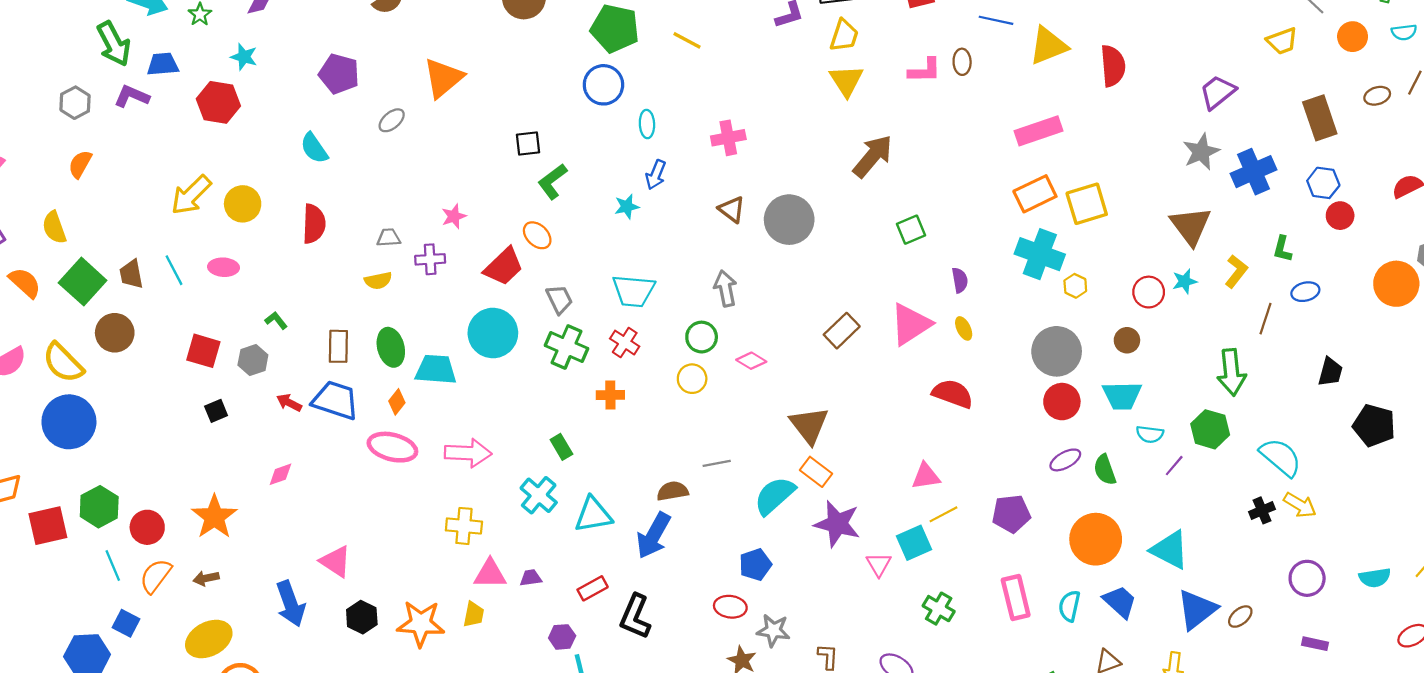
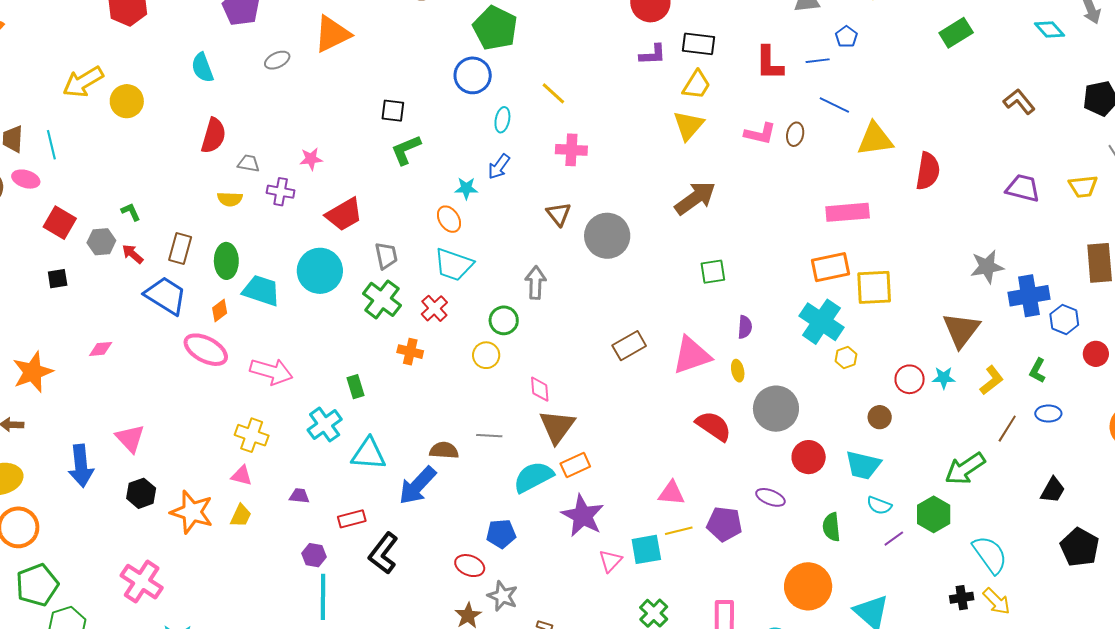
yellow line: (687, 40) -> (553, 93), moved
purple trapezoid: (1218, 92) -> (1023, 188), moved, turned 39
blue hexagon: (1323, 183) -> (1064, 319), moved
red semicircle: (314, 224) -> (213, 136), moved
orange ellipse: (537, 235) -> (449, 219), moved
pink ellipse: (224, 267) -> (26, 179), moved
gray circle: (1057, 351) -> (776, 409), moved
pink diamond: (751, 361) -> (540, 389), moved, turned 40
green arrow: (1231, 372) -> (965, 469), turned 48
red arrow: (289, 403) -> (133, 254), moved
brown triangle: (809, 425) -> (557, 427), moved
purple ellipse: (1065, 460) -> (770, 497), moved, turned 36
orange rectangle: (816, 472) -> (575, 465), turned -76
purple pentagon: (1011, 514) -> (724, 524), moved
pink triangle: (490, 574) -> (242, 476), moved, size x0.7

